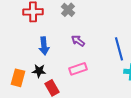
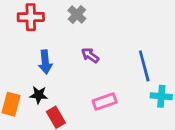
pink rectangle: (78, 69) -> (105, 102), moved

